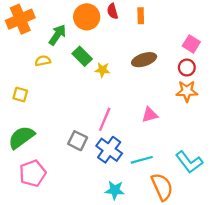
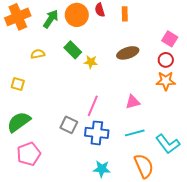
green arrow: (57, 35) -> (51, 19), moved
blue cross: (109, 150) -> (97, 133), turned -30
cyan line: (142, 160) -> (135, 133), moved

